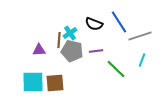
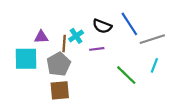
purple triangle: (39, 50) -> (41, 37), moved
gray pentagon: (72, 51) -> (59, 64), moved, turned 30
purple line: (96, 51) -> (97, 49), moved
cyan square: (33, 82) -> (26, 59), moved

